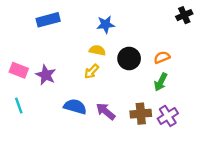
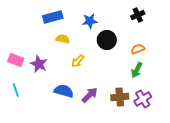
black cross: (184, 15) -> (138, 15), moved
blue rectangle: (48, 20) -> (53, 17), moved
yellow semicircle: (97, 50) -> (63, 39), moved
black circle: (129, 59) -> (107, 40), moved
purple arrow: (106, 111) -> (90, 95), turned 96

